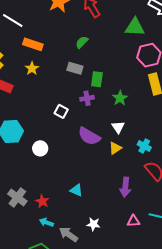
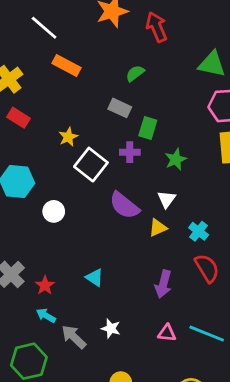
yellow star: (32, 68) -> (68, 137), moved
white square: (61, 111) -> (91, 165), size x1.6

